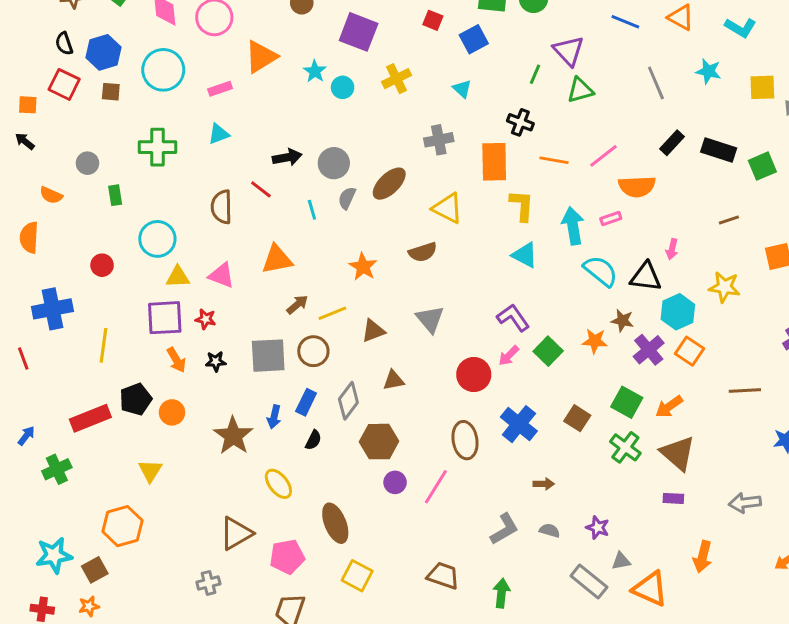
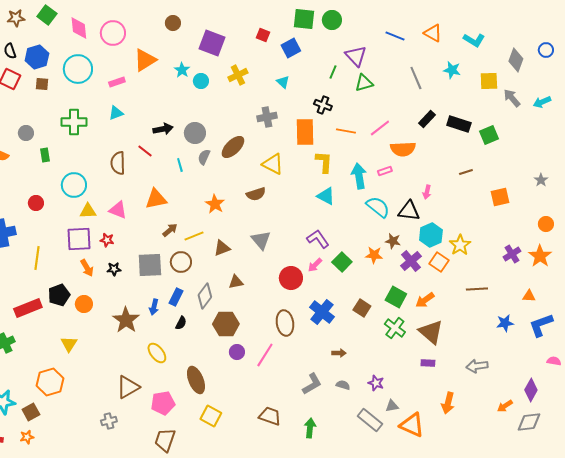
yellow star: (724, 287) -> (460, 245), moved, turned 30

